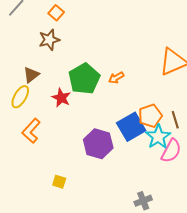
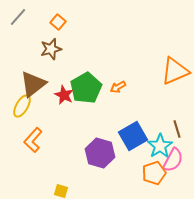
brown triangle: (31, 75) -> (33, 84), size x1.6
red star: (61, 98) -> (64, 95), moved
orange pentagon: (150, 116) -> (154, 173), moved

